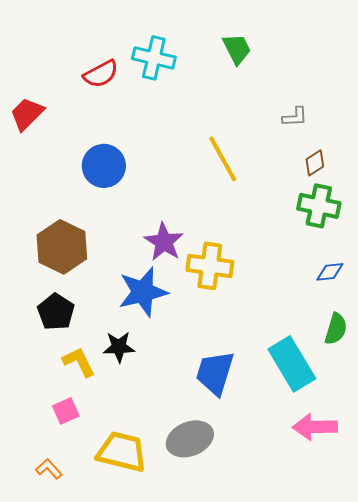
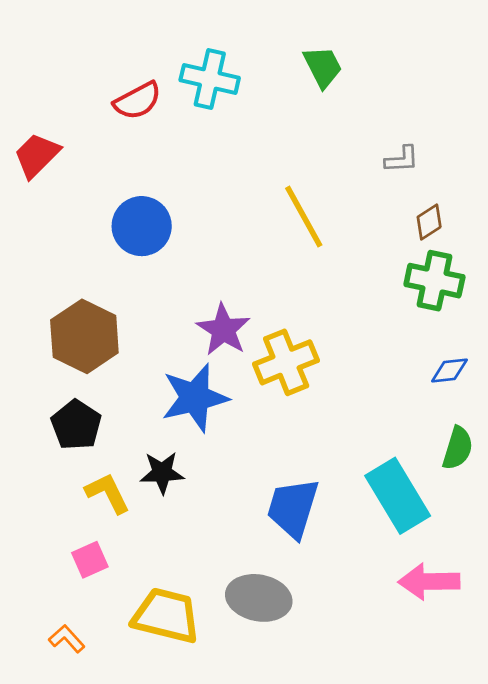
yellow cross: (210, 266) -> (286, 362), turned -30
gray ellipse: (190, 439) -> (259, 598), turned 33

